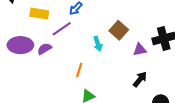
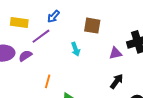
brown square: (119, 30) -> (92, 26), moved, turned -30
orange line: (79, 70) -> (48, 81), moved

